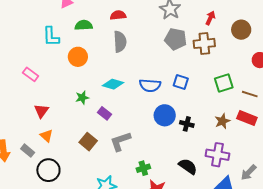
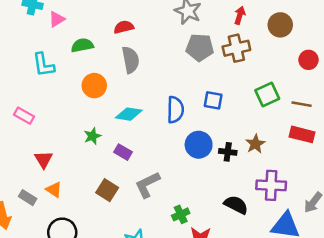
orange circle: (78, 57) -> (94, 86), moved
blue semicircle: (150, 85) -> (175, 110), turned -85
brown star: (222, 121) -> (255, 144), moved
gray rectangle: (28, 151) -> (28, 198), moved

